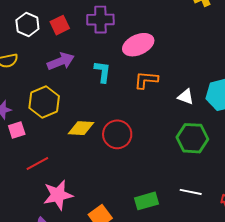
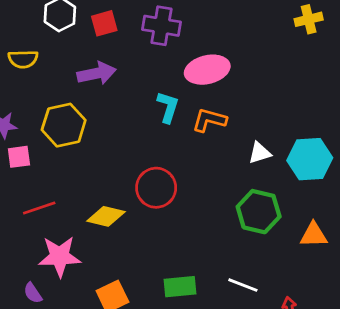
cyan L-shape: (103, 72) -> (168, 107), moved
white triangle: (186, 97) -> (260, 153), turned -48
yellow diamond: (81, 128) -> (106, 216), moved

